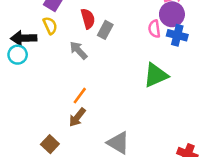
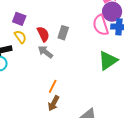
red semicircle: (88, 19) -> (43, 34), moved
pink semicircle: (154, 29) -> (101, 25), size x1.5

